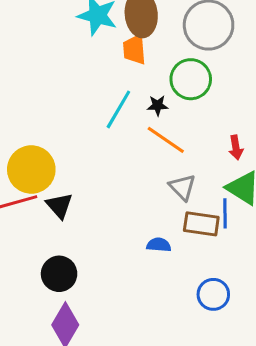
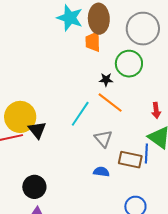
cyan line: (118, 109) -> (80, 114), moved
gray triangle: (182, 187) -> (103, 139), moved
black triangle: (59, 206) -> (37, 130), moved

